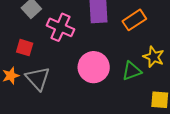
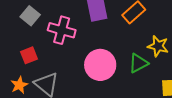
red square: (25, 48) -> (29, 55), turned -30

